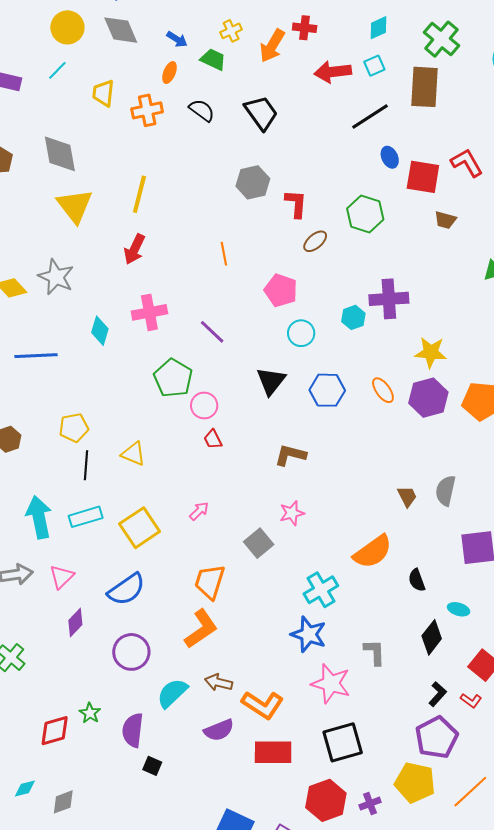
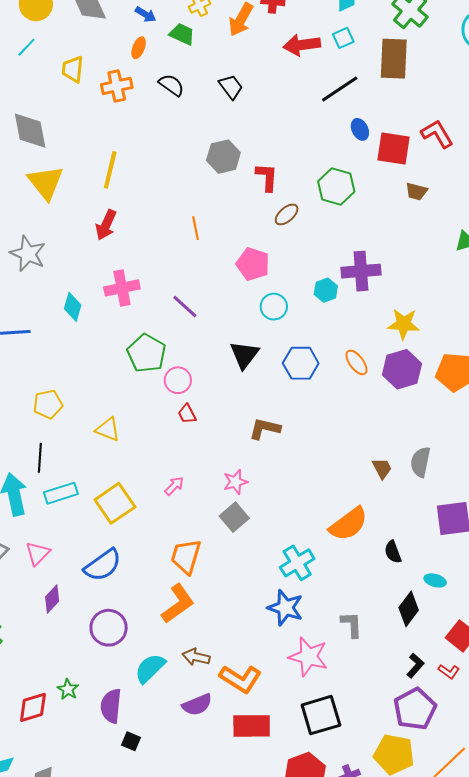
black trapezoid: (261, 113) -> (231, 87), size x0.7
black line: (86, 465) -> (40, 458), moved
pink star: (292, 513) -> (235, 482), moved

